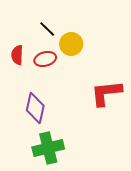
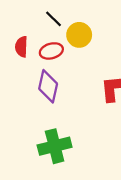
purple diamond: (35, 108) -> (48, 86), moved

